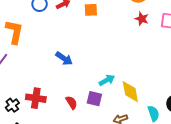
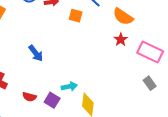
red semicircle: (71, 103) -> (29, 97), turned 120

